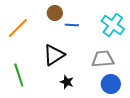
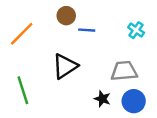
cyan cross: (113, 25) -> (136, 30), size x0.6
black star: (67, 82) -> (102, 99), moved

